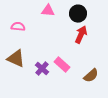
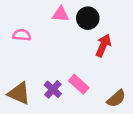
black circle: (78, 14) -> (88, 18), moved
brown triangle: (16, 59) -> (19, 93), moved

